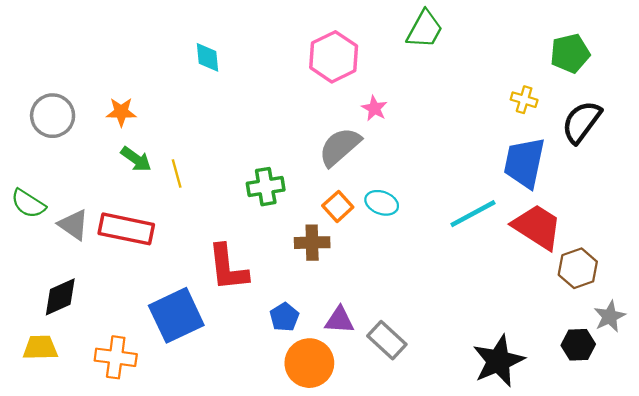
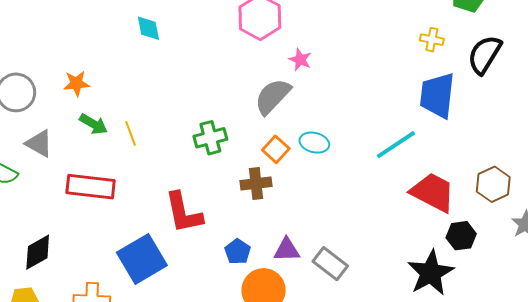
gray triangle: (73, 225) -> (39, 143), moved
red trapezoid: (537, 227) -> (433, 192), moved
black hexagon: (578, 345) -> (461, 236), moved

